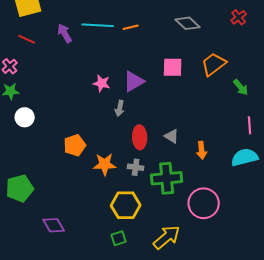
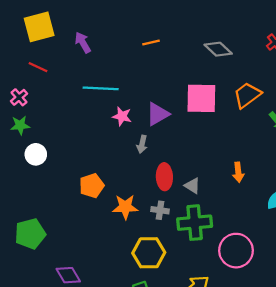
cyan line: (98, 25) -> (101, 88), moved
orange line: (131, 27) -> (151, 42), moved
purple arrow: (65, 33) -> (83, 42), moved
pink square: (173, 67) -> (201, 98), size x1.4
gray triangle: (172, 136) -> (192, 186), moved
orange arrow: (202, 150) -> (238, 172), moved

